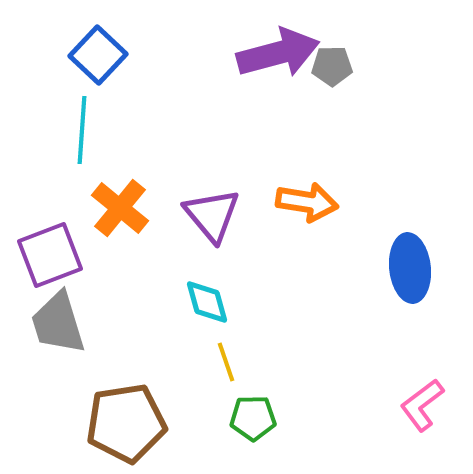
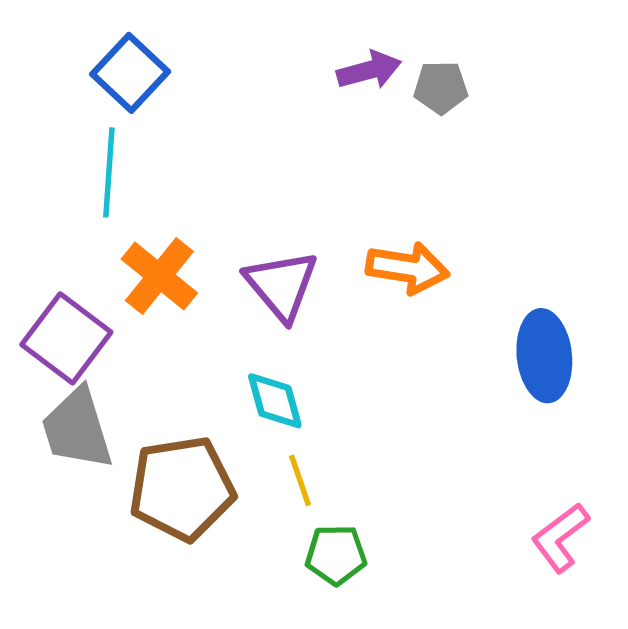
purple arrow: (278, 53) -> (369, 70), size x0.6
purple square: (50, 255) -> (66, 338), turned -32
brown pentagon: (126, 423) -> (182, 488), moved

